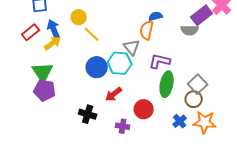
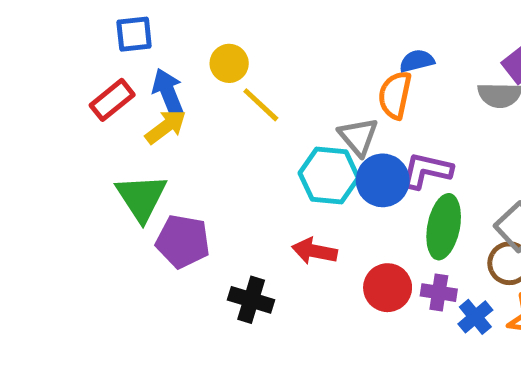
blue circle: (97, 67) -> (383, 180), moved
purple pentagon: (45, 90) -> (183, 241), moved
red arrow: (114, 94) -> (314, 251), turned 48
purple cross: (123, 126) -> (439, 293), moved

